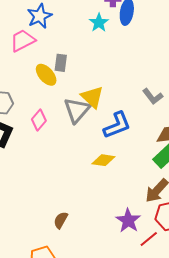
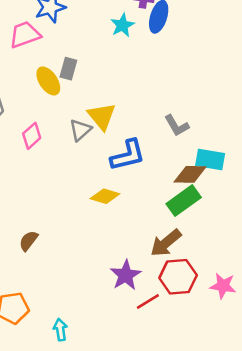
gray triangle: (77, 110) -> (80, 130), size x0.7
brown semicircle: (61, 220) -> (28, 241), moved

